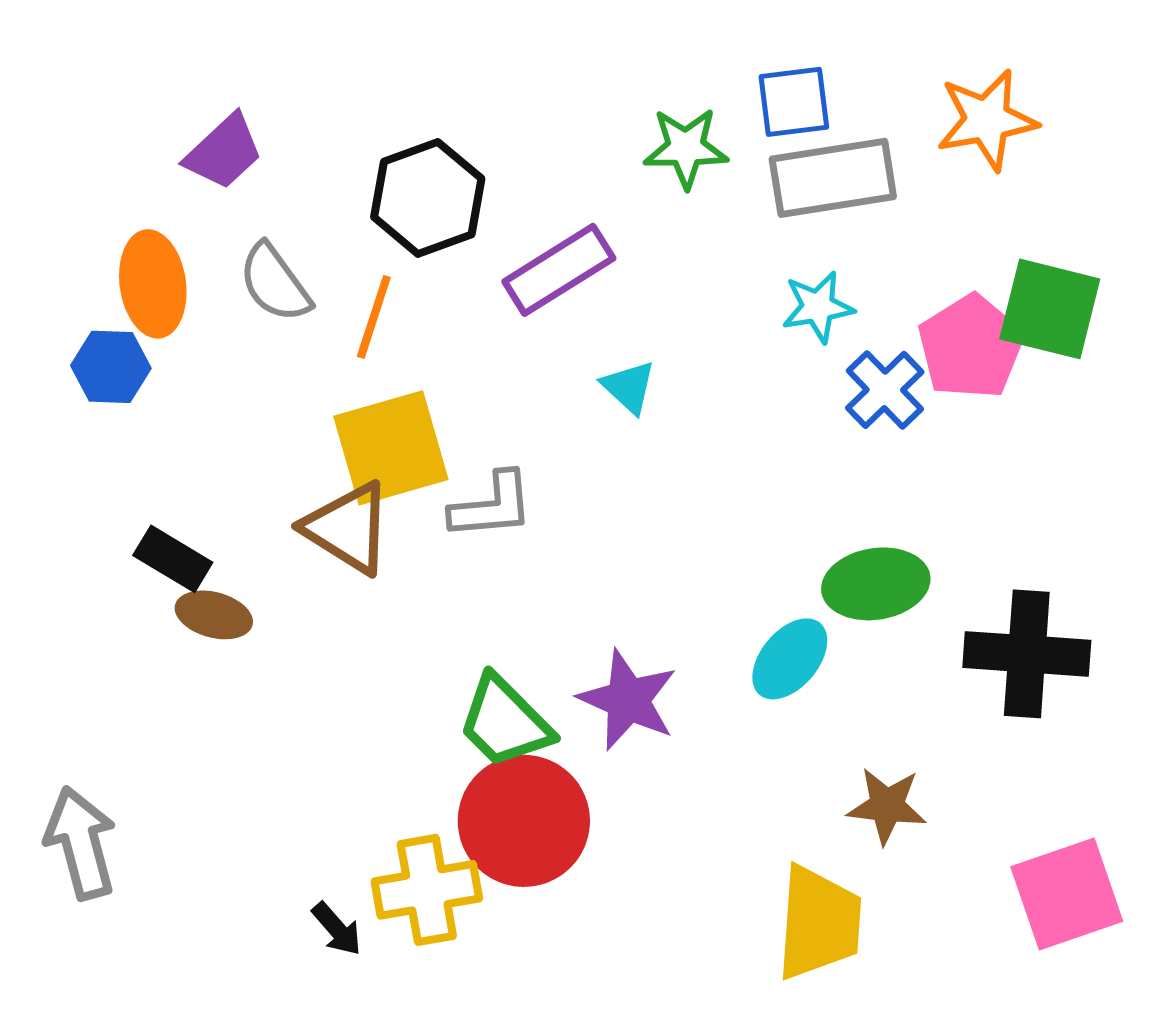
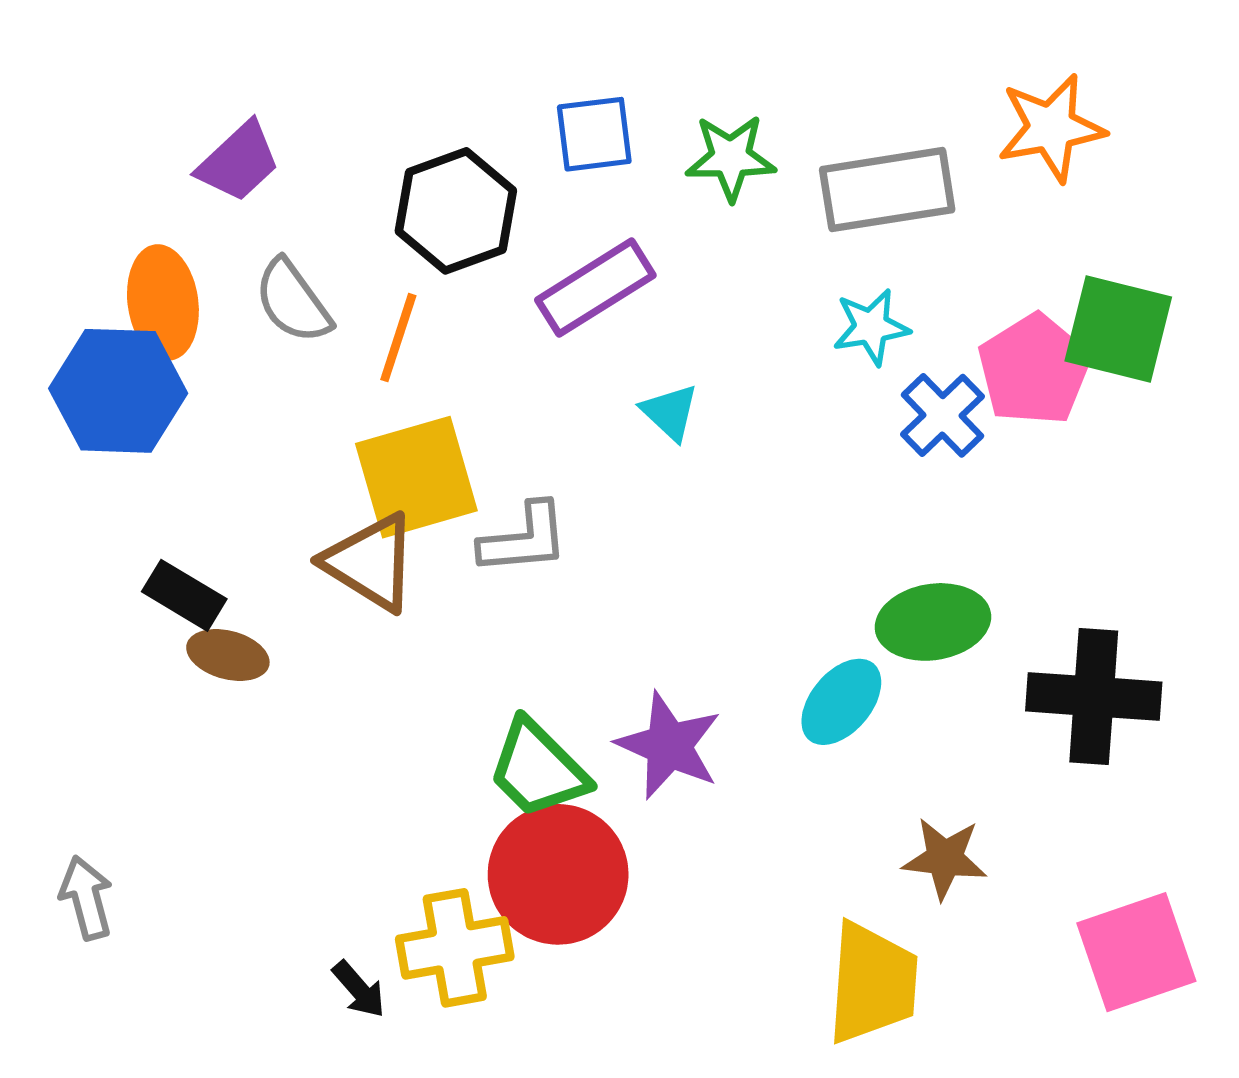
blue square: (794, 102) -> (594, 134), moved
blue hexagon: (111, 367) -> (118, 391), size x1.6
gray arrow: (81, 843) -> (86, 898), size x0.7

